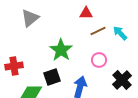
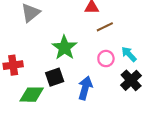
cyan arrow: (120, 33) -> (129, 54), moved

